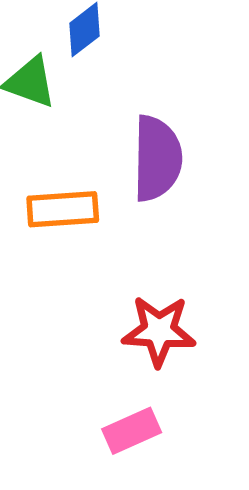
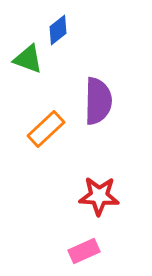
orange rectangle: (63, 209) -> (46, 129), turned -39

